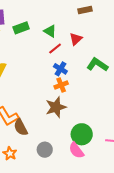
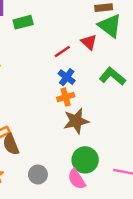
green triangle: (50, 31) -> (110, 26), moved, size x1.5
red triangle: (76, 39) -> (89, 42), turned -40
brown star: (56, 107) -> (76, 121), moved

